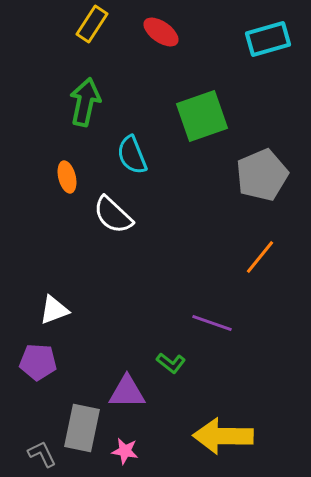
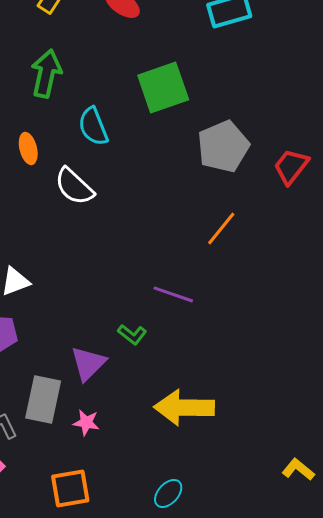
purple triangle: (127, 392) -> (88, 363), turned -45

